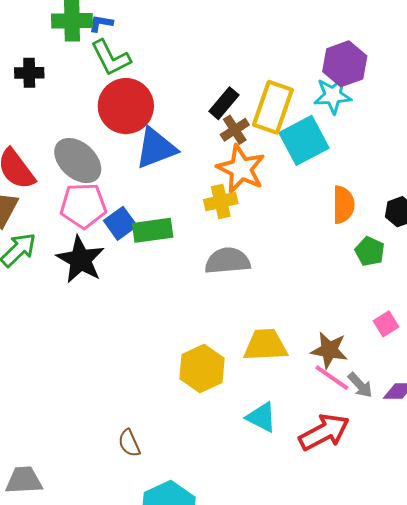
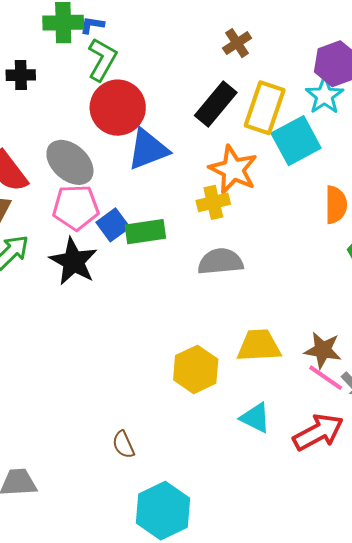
green L-shape: (111, 58) -> (102, 59), turned -123
cyan star: (333, 96) -> (324, 96), turned -30
black rectangle: (224, 103) -> (216, 104), size x1.4
brown cross: (235, 130) -> (237, 43), moved

